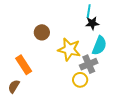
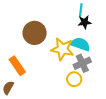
brown circle: (42, 32) -> (35, 33), size x1.5
cyan semicircle: (99, 46) -> (80, 44), moved, turned -90

